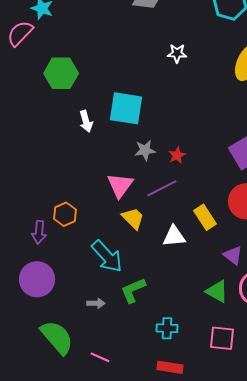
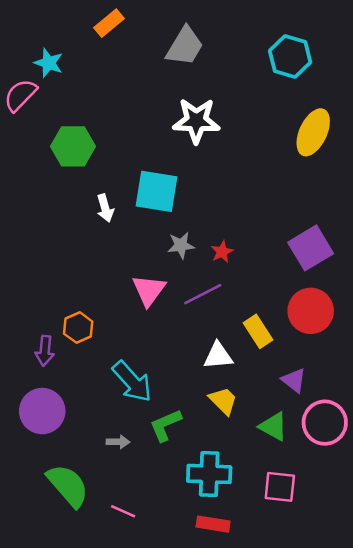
white star: (177, 53) -> (196, 121), moved, size x1.8
yellow trapezoid: (133, 218) -> (223, 401), moved
cyan cross: (167, 328) -> (209, 474), size x1.6

